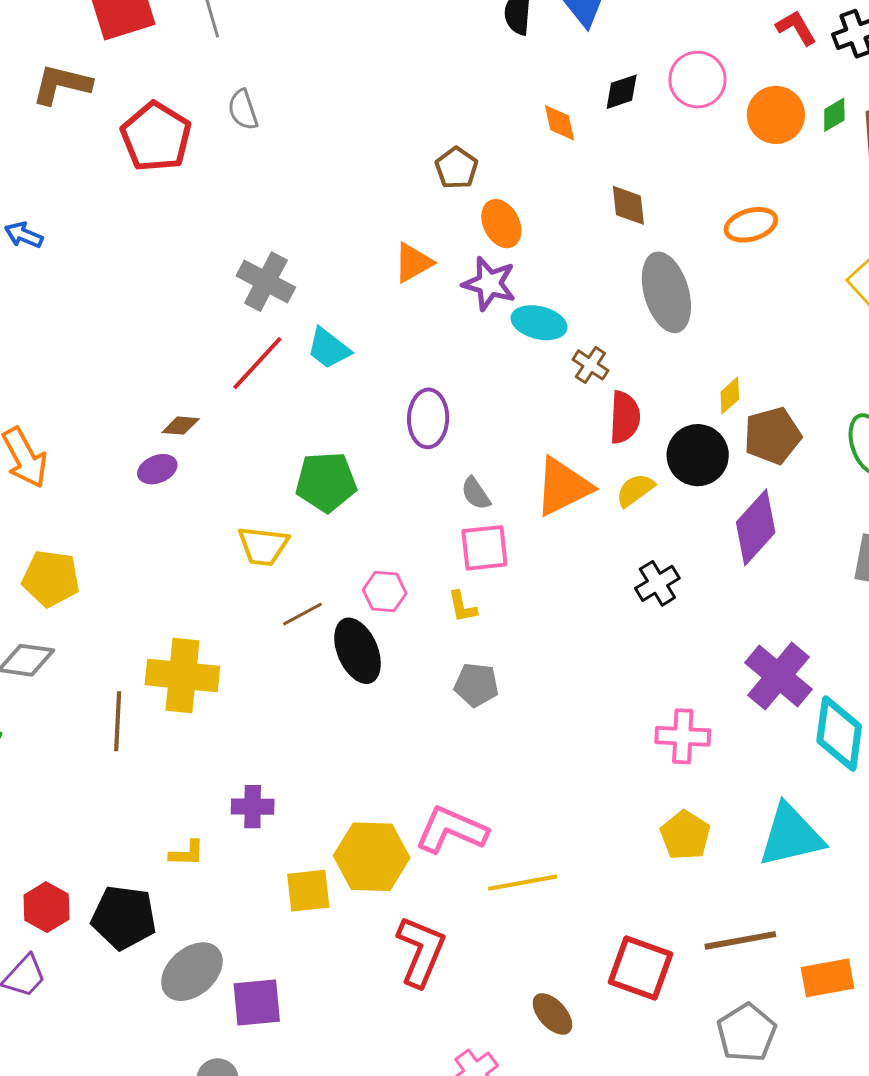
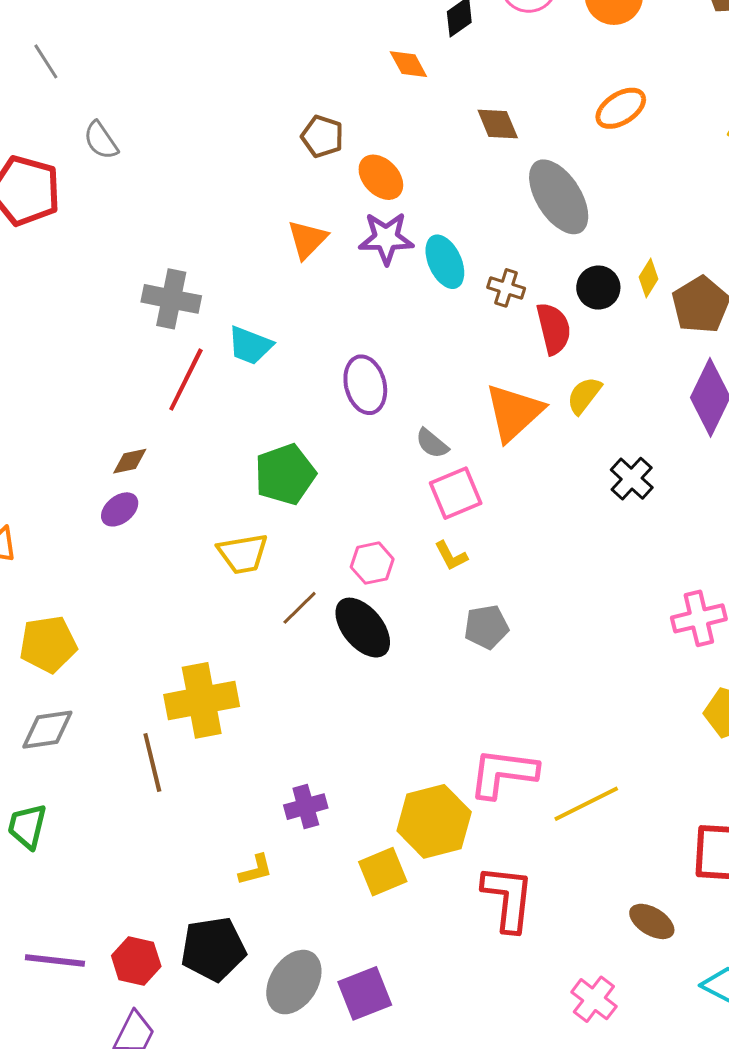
cyan ellipse: (539, 323) -> (445, 262), turned 68
black circle: (698, 455) -> (598, 288), moved, size x0.7

